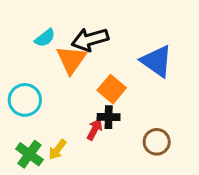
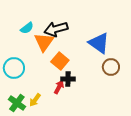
orange square: (112, 89) -> (60, 61), moved
brown circle: (157, 142) -> (111, 67), moved

